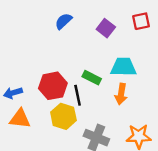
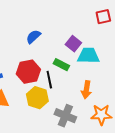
blue semicircle: (63, 21) -> (33, 37), moved
purple square: (106, 28) -> (73, 44), moved
orange arrow: (121, 94) -> (86, 90), moved

